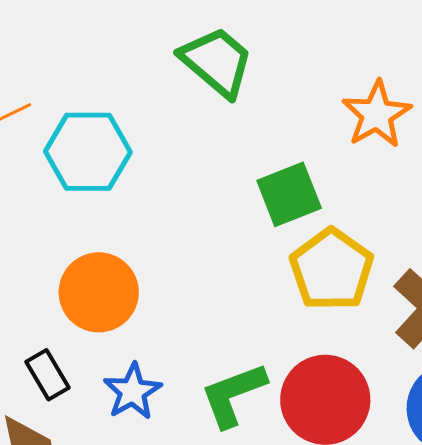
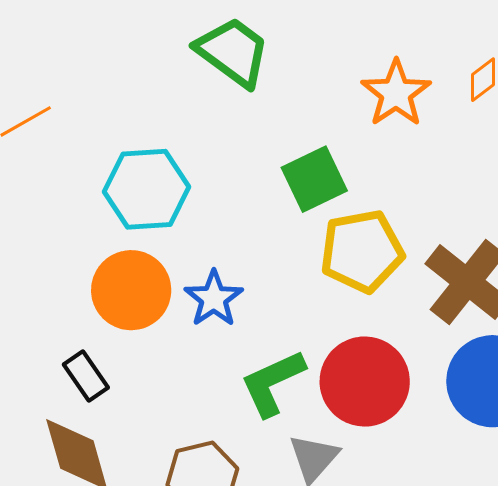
cyan hexagon: (88, 152) -> (147, 189), moved
yellow pentagon: (332, 270) -> (362, 251), turned 30
blue star: (133, 392) -> (214, 299), moved

